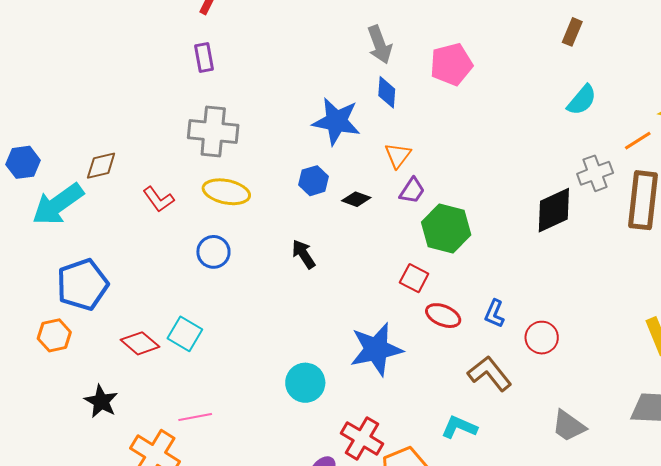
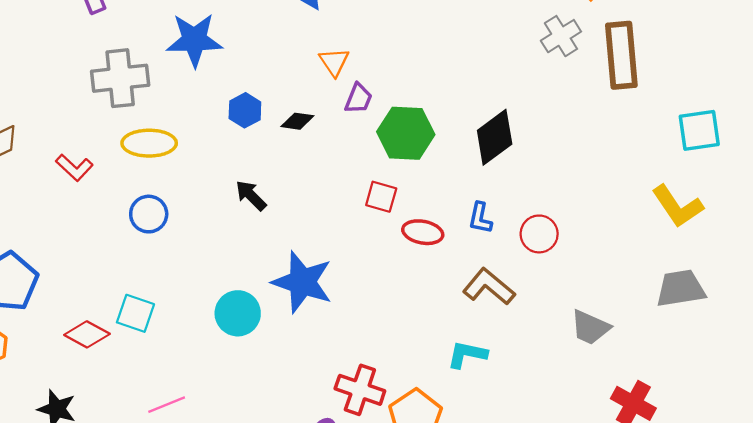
blue star: (336, 121) -> (194, 40), moved
black diamond: (554, 210) -> (495, 137), moved
blue star: (376, 349) -> (302, 282), moved, turned -30
cyan circle: (305, 383) -> (238, 313), moved

